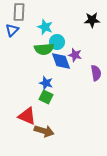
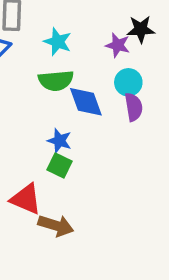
cyan circle: (57, 42) -> (128, 82), moved
purple star: (75, 55) -> (118, 45), moved
purple semicircle: (96, 73) -> (134, 107), moved

